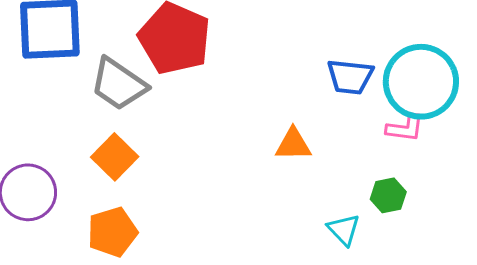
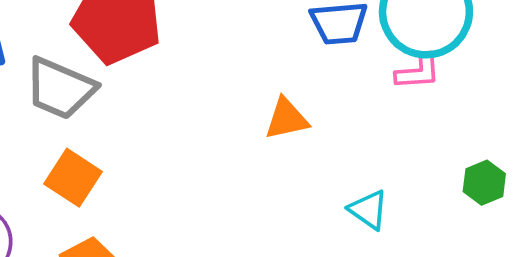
green hexagon: (388, 195) -> (484, 183), moved

